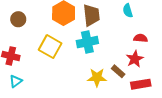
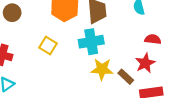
yellow square: (50, 47) -> (48, 45), size x0.7
yellow star: (97, 77) -> (102, 69), moved

